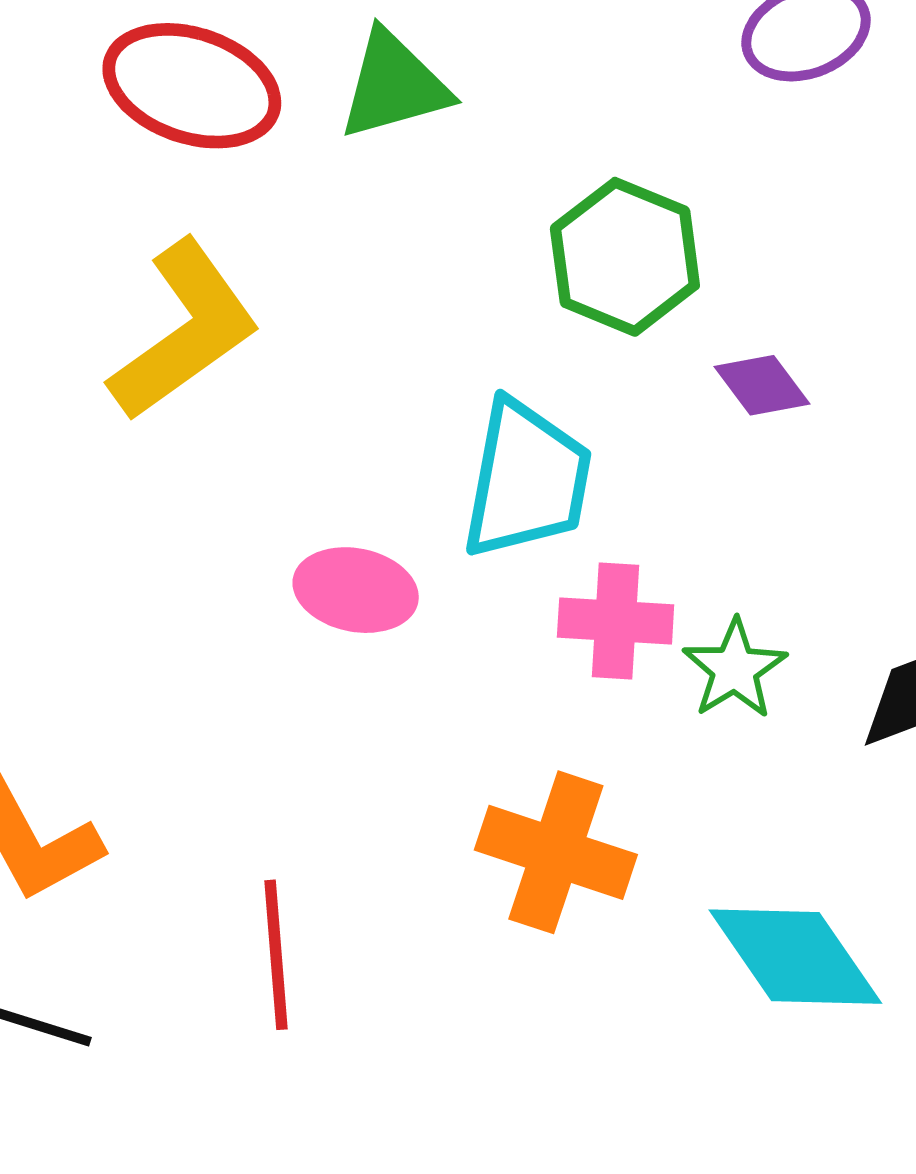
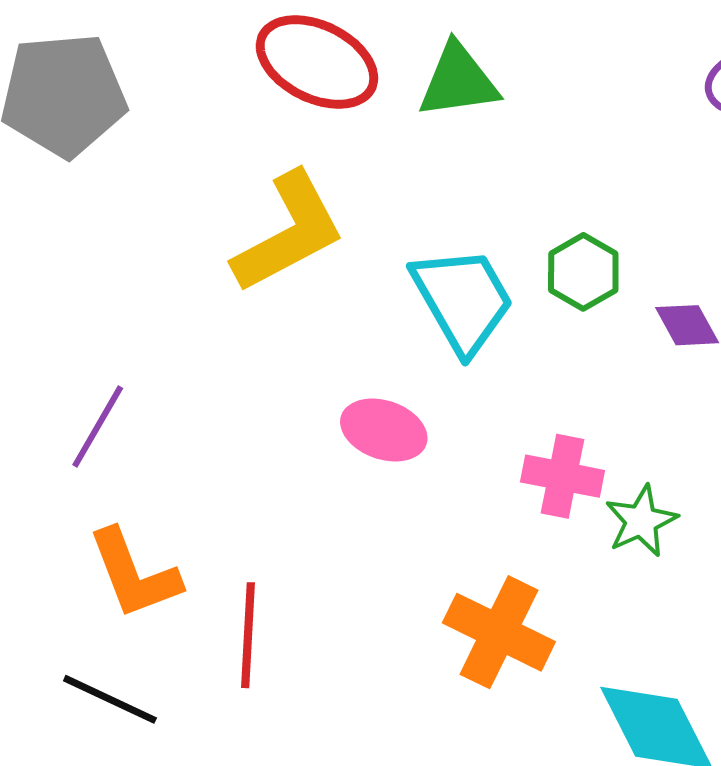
green hexagon: (625, 257) -> (583, 272), moved, size x0.7
cyan trapezoid: (527, 480) -> (463, 300), moved, turned -48
red line: (276, 955) -> (248, 635), moved

